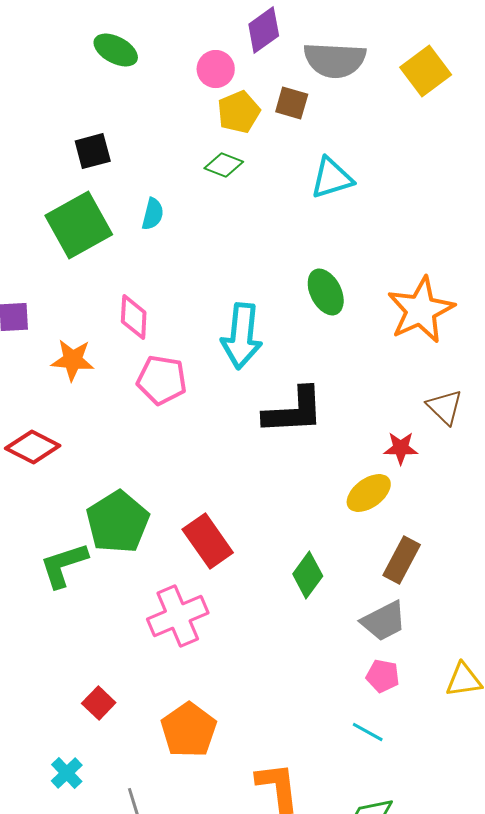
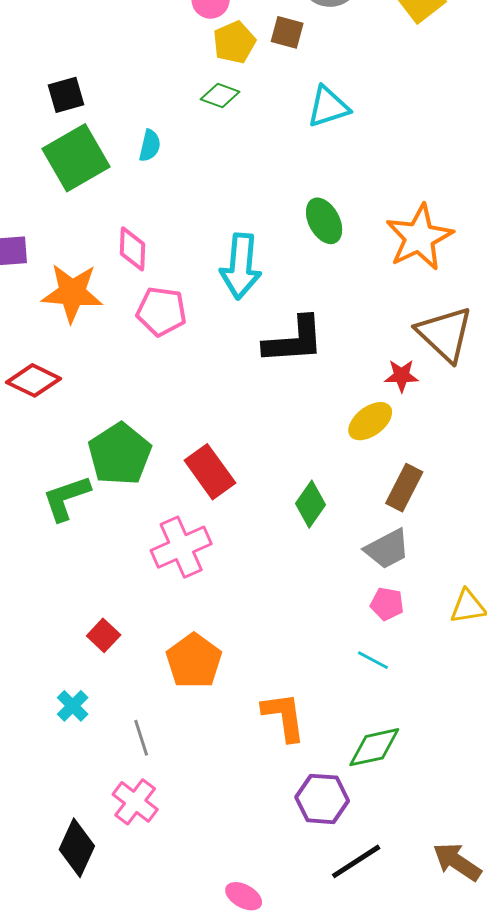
black square: (93, 151) -> (66, 95), moved
orange star: (73, 360) -> (72, 293), size x1.4
brown triangle: (445, 407) -> (445, 334), size x1.6

